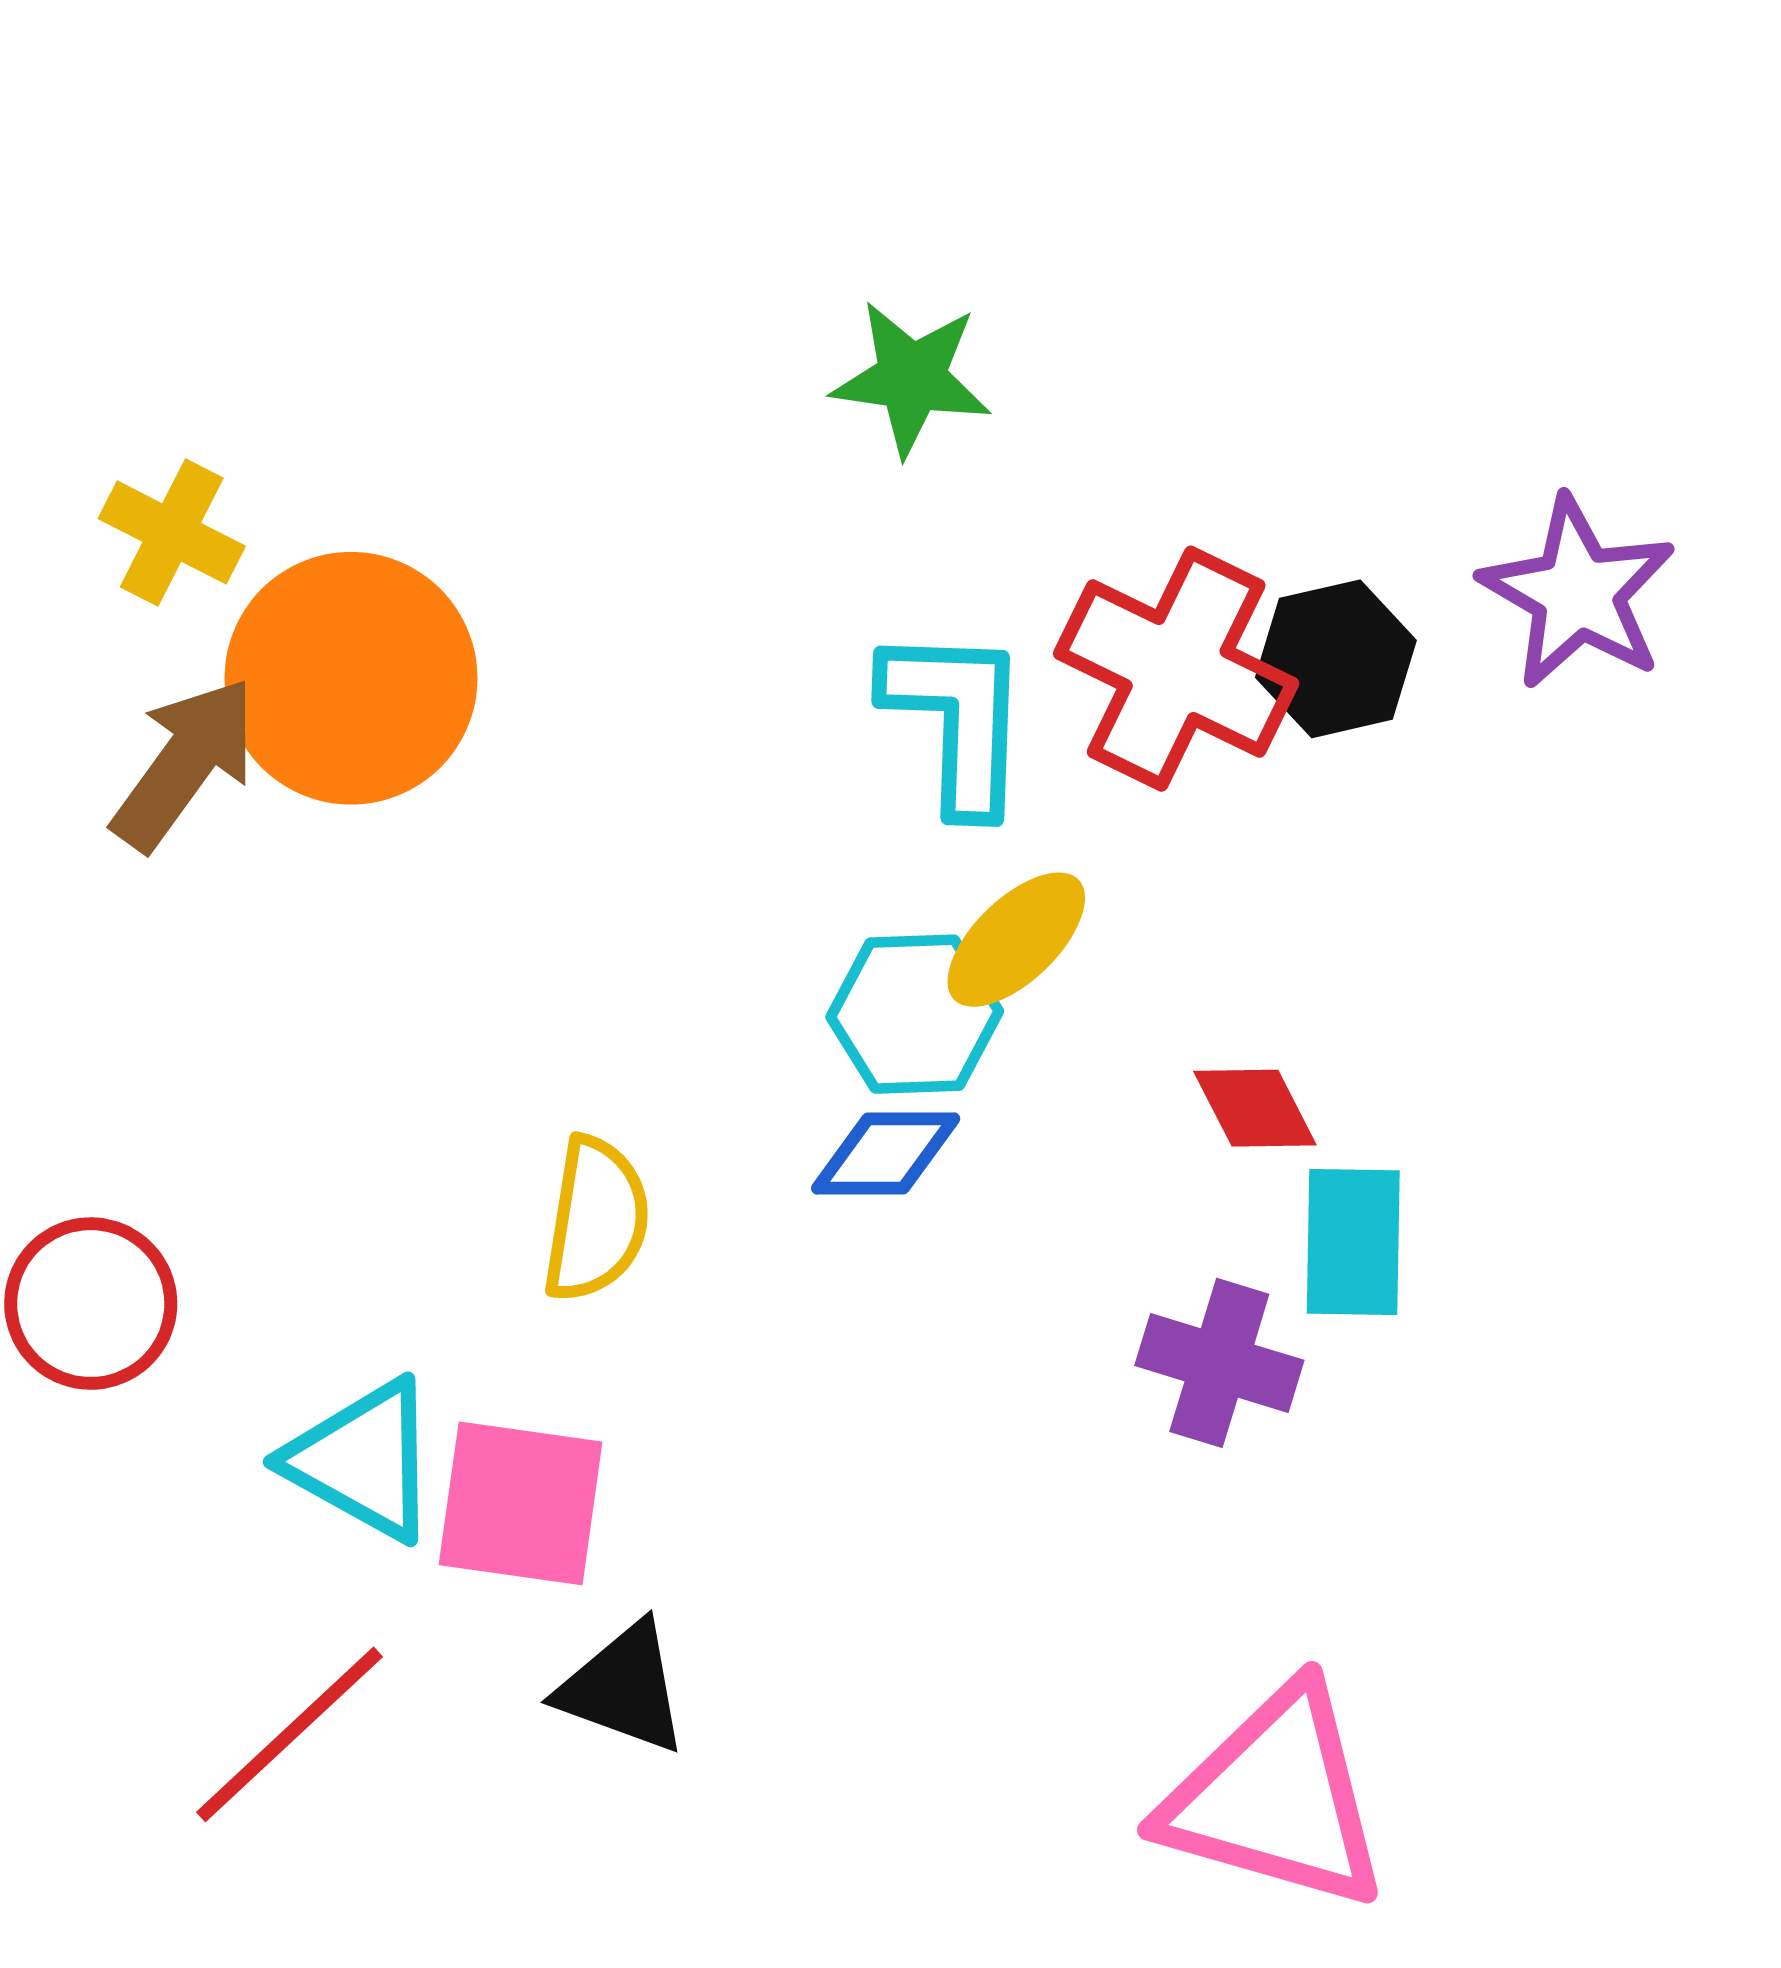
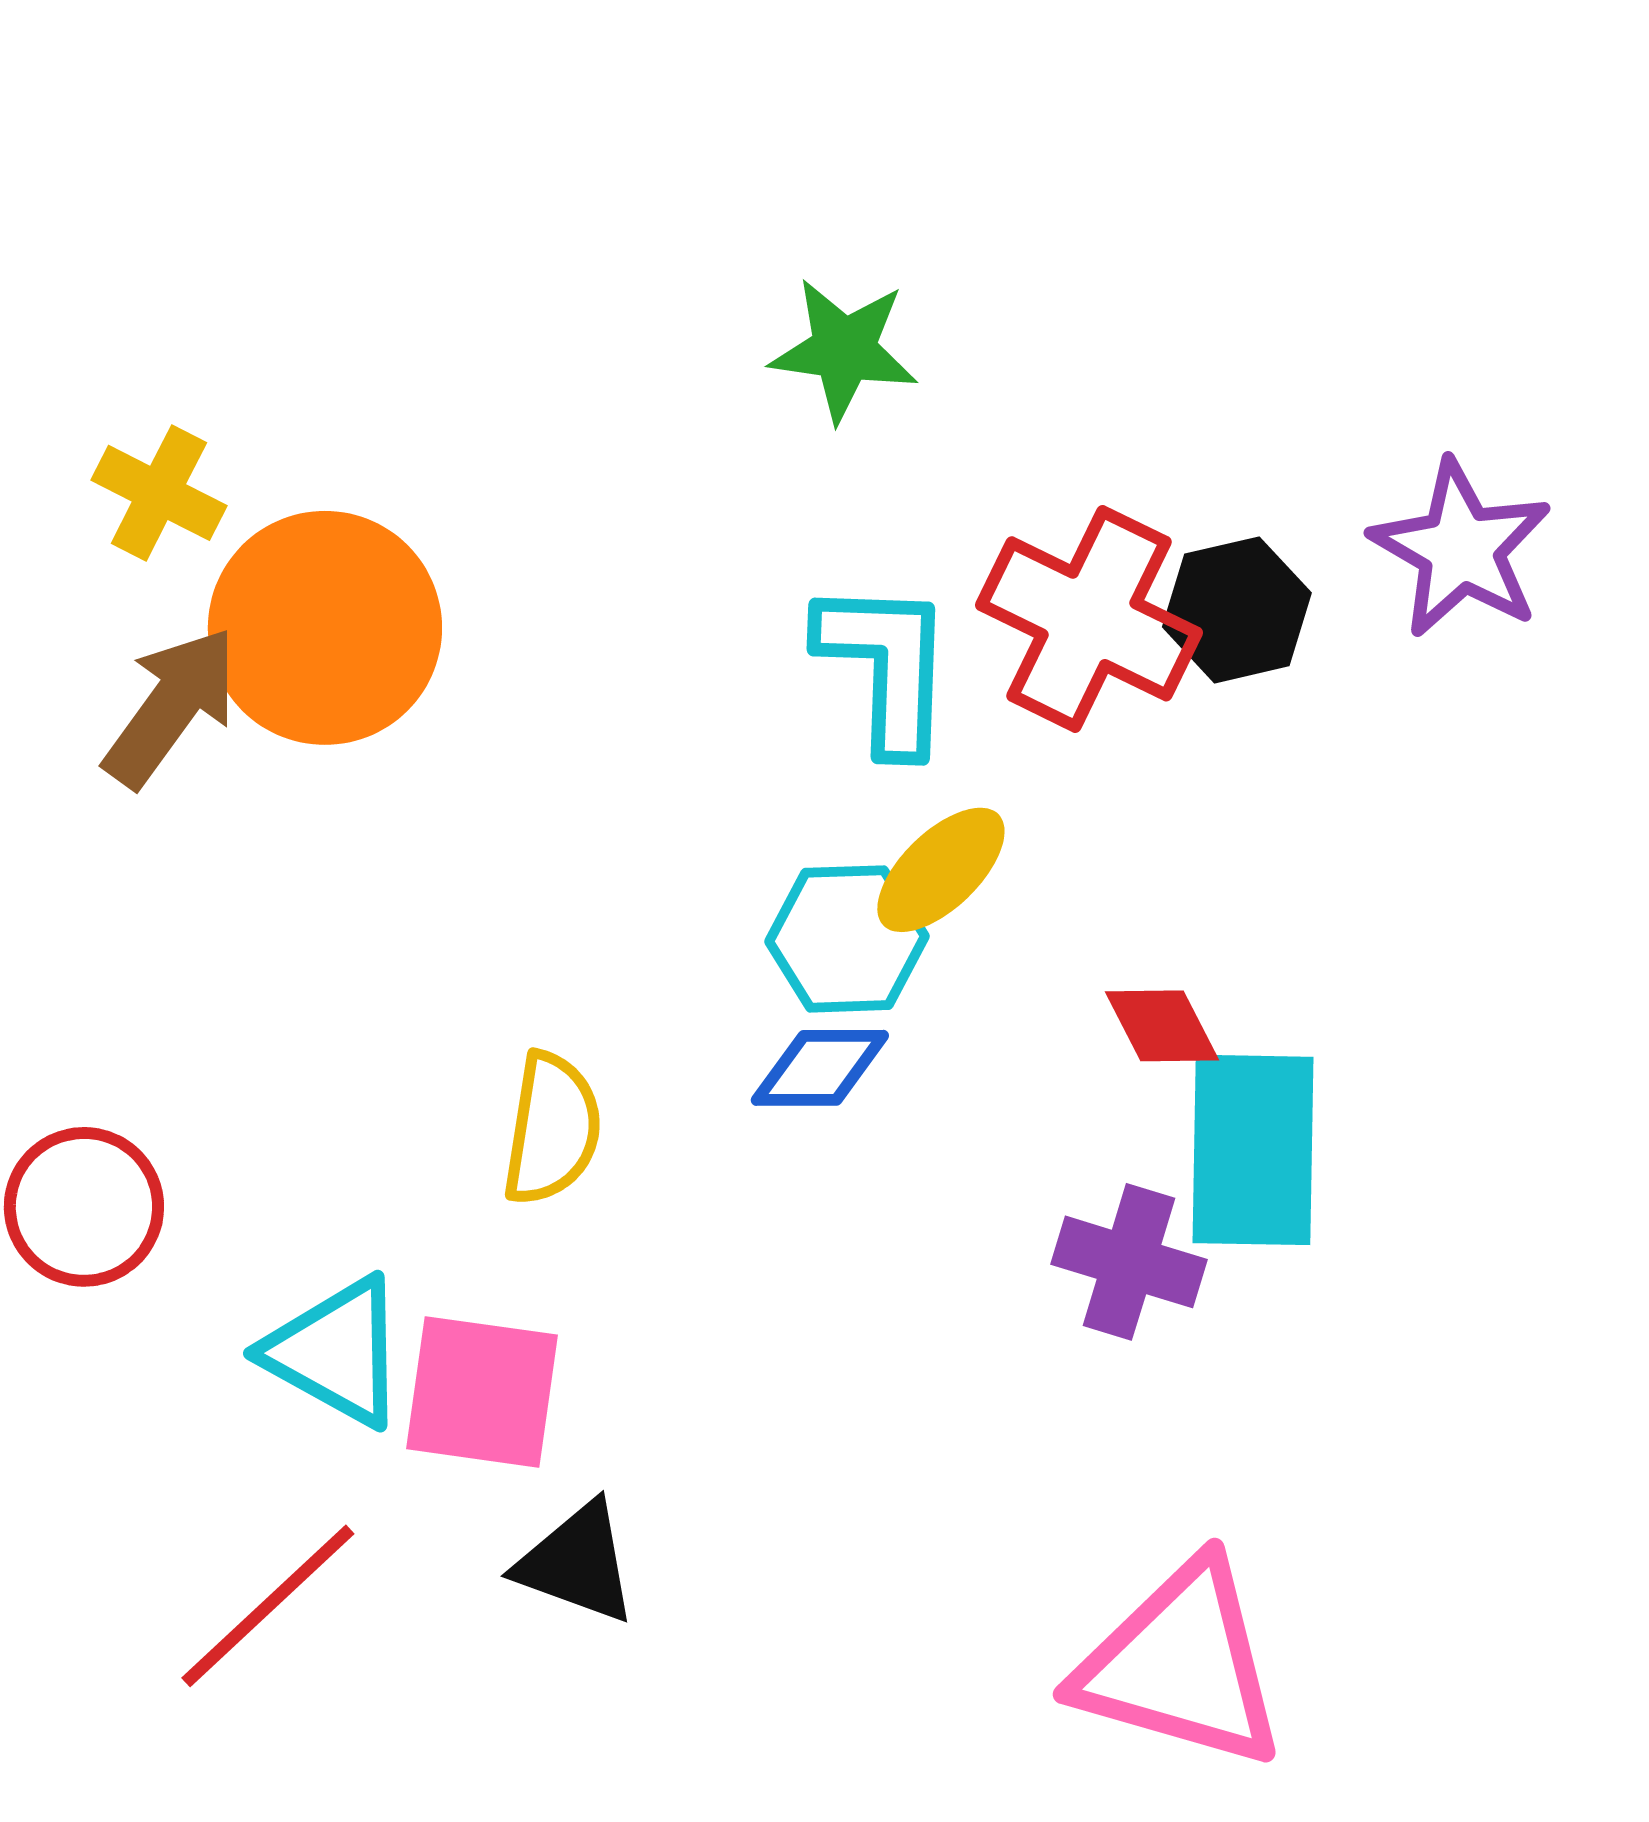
cyan rectangle: (1353, 1242) -> (1253, 1150), size x1.4

